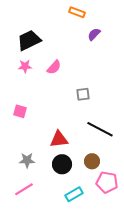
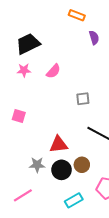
purple semicircle: (94, 34) -> (94, 38), turned 120
gray star: (27, 160) -> (37, 165), moved
brown circle: (92, 161) -> (82, 165), moved

